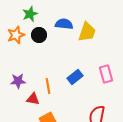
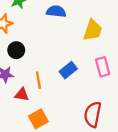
yellow trapezoid: (87, 32) -> (93, 30), moved
black circle: (39, 35) -> (16, 50), moved

